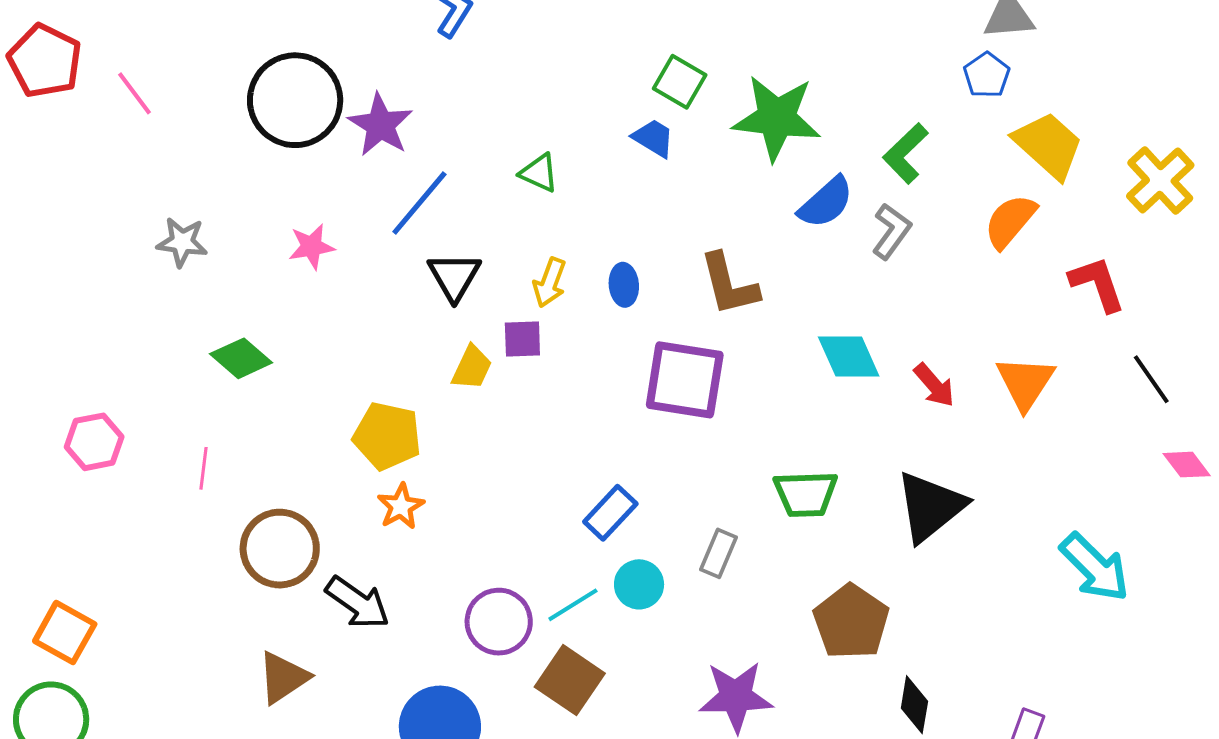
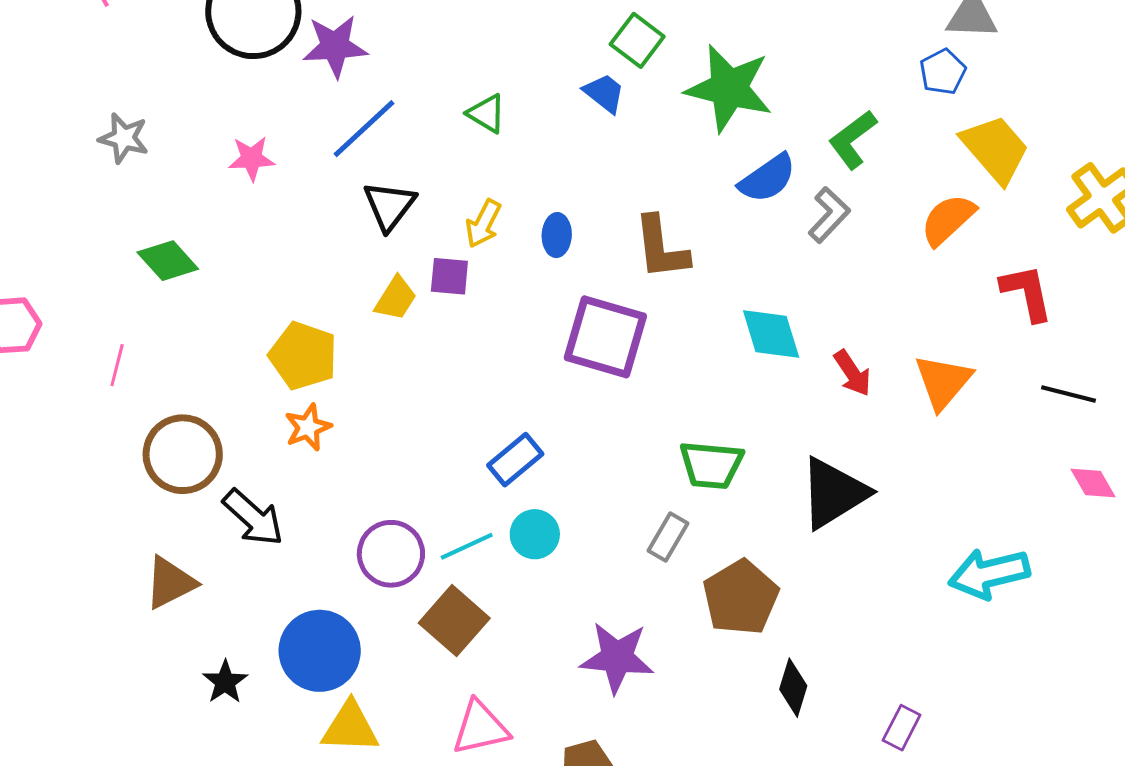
purple star: (380, 125) -> (335, 46), turned 30
black line: (1151, 379) -> (1068, 394), turned -48
gray rectangle: (719, 553) -> (668, 537), moved
cyan arrow: (1095, 567) -> (989, 574), turned 114

